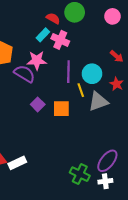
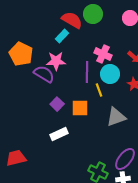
red semicircle: (53, 18) -> (72, 20), size x1.5
pink cross: (60, 40) -> (103, 54), moved
gray triangle: (98, 101) -> (116, 117), moved
white rectangle: (17, 163) -> (59, 134), moved

